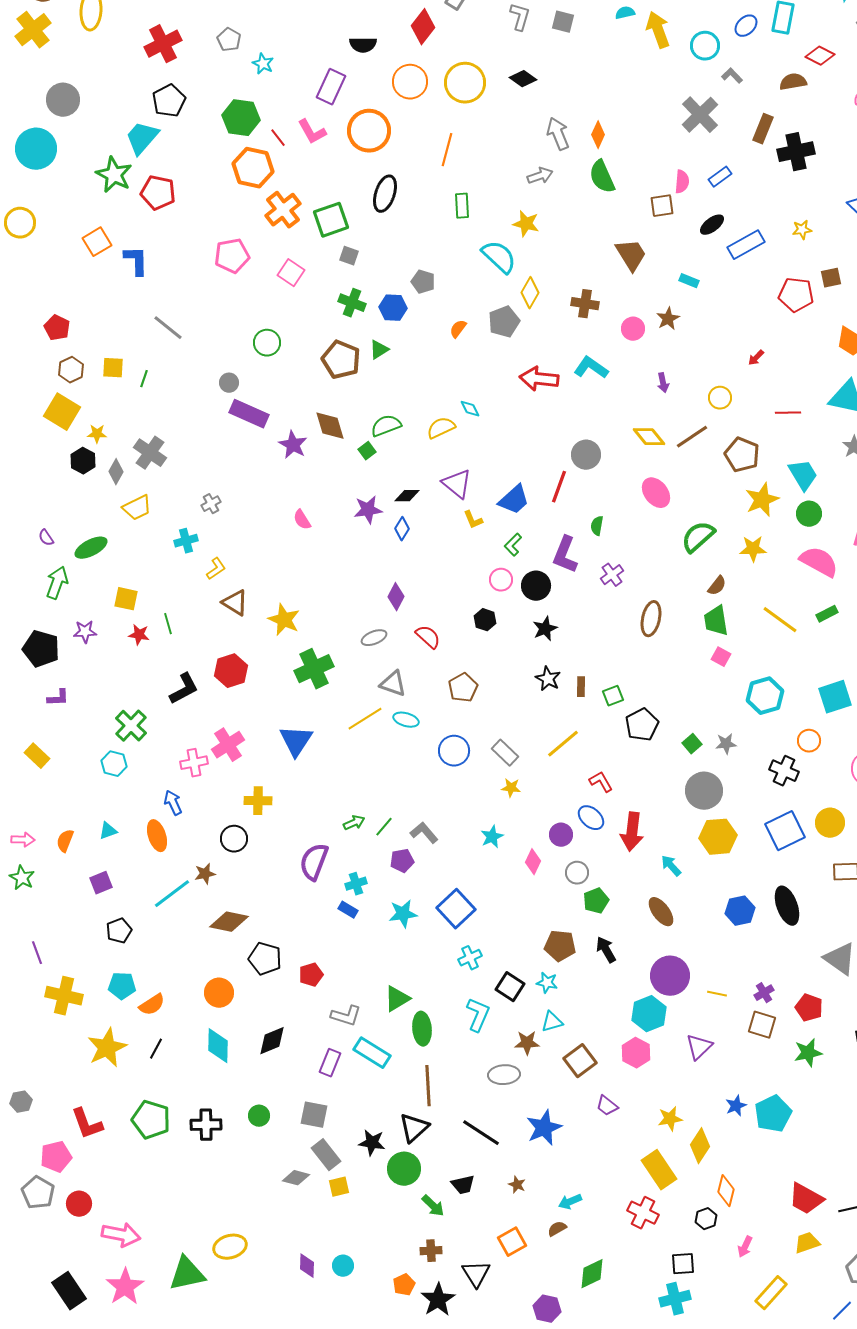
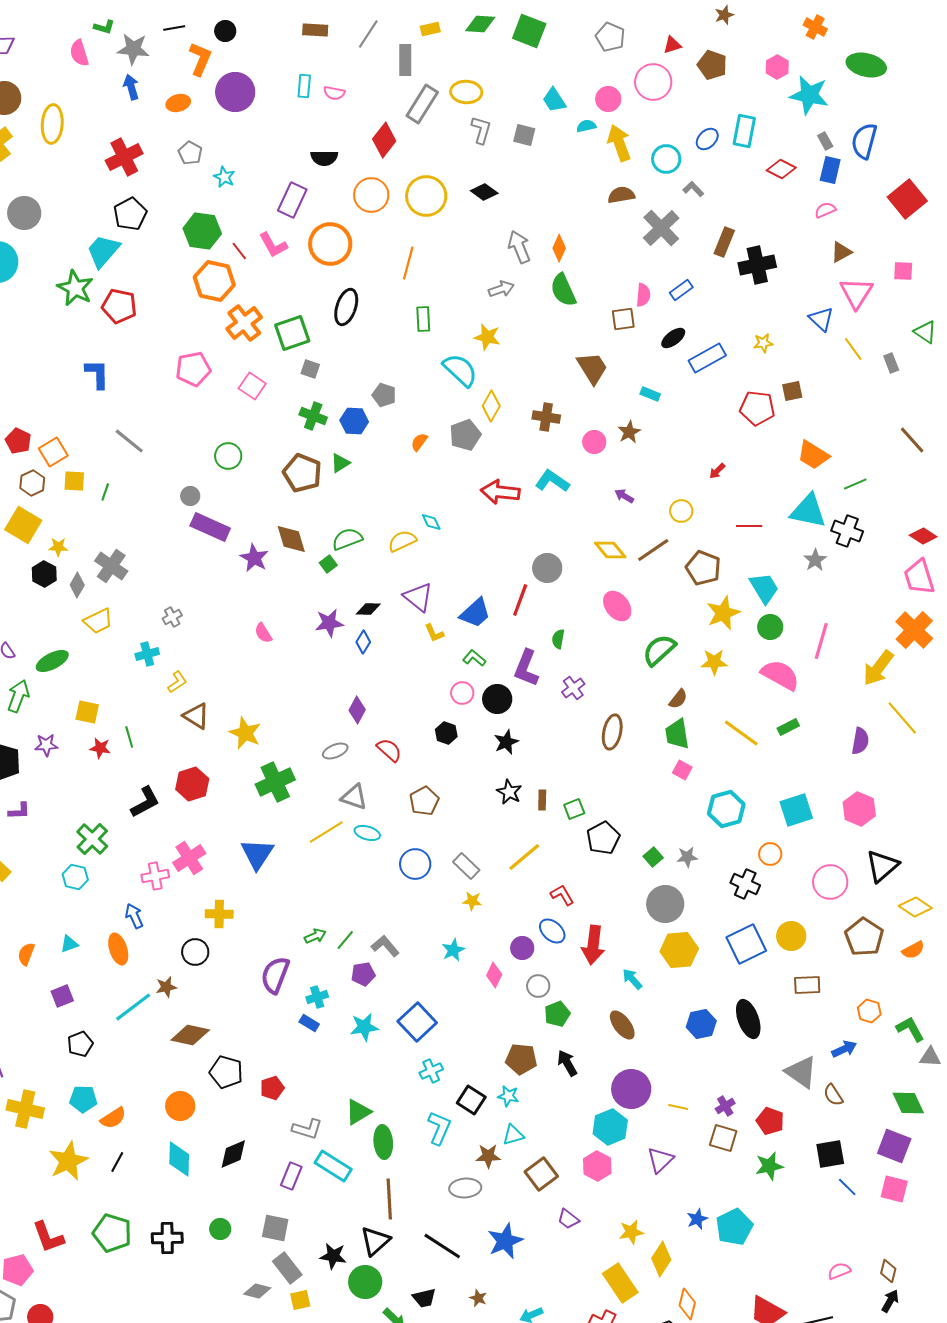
brown semicircle: (793, 82) -> (621, 195), moved
orange square: (97, 242) -> (53, 452), moved
purple arrow: (663, 383) -> (624, 496), turned 132
green L-shape: (513, 545) -> (474, 658), turned 85

